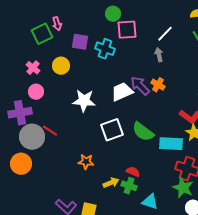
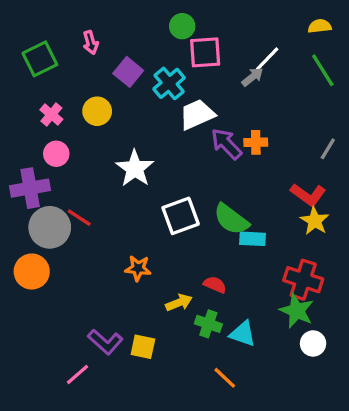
green square: (42, 34) -> (40, 59), moved
purple square: (80, 42) -> (128, 72), turned 30
cyan cross: (105, 49) -> (169, 83), turned 30
gray arrow: (159, 55) -> (253, 77), moved, turned 64
orange cross: (158, 85) -> (256, 142), turned -32
white trapezoid: (122, 92) -> (197, 114), moved
white star: (84, 101) -> (135, 168), turned 30
cyan rectangle: (171, 144) -> (253, 239), moved, size x0.7
green cross: (129, 186) -> (208, 324), moved

